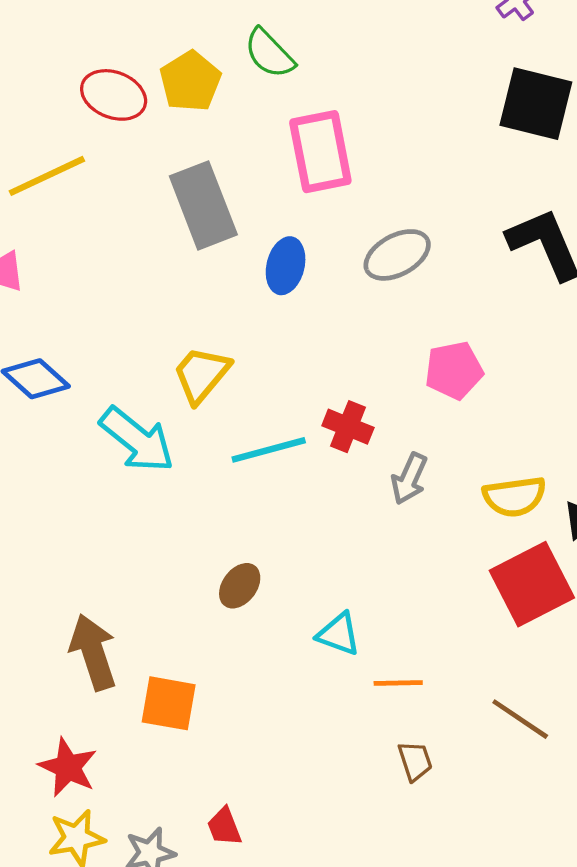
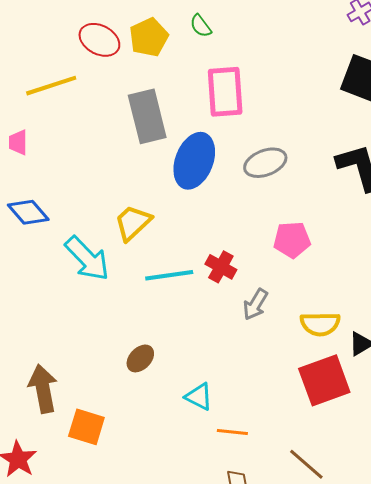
green semicircle: (269, 53) -> (201, 26), size x0.7
blue ellipse: (286, 266) -> (194, 161), size x1.6

